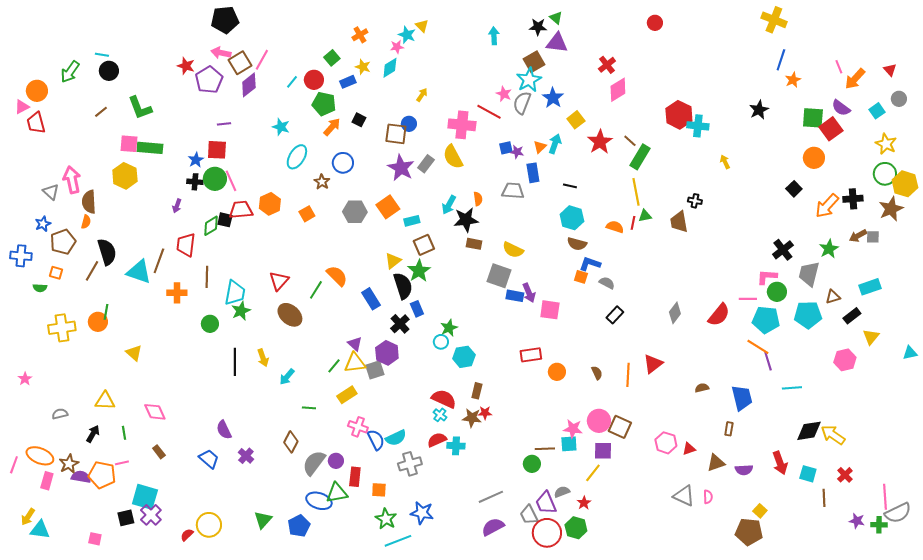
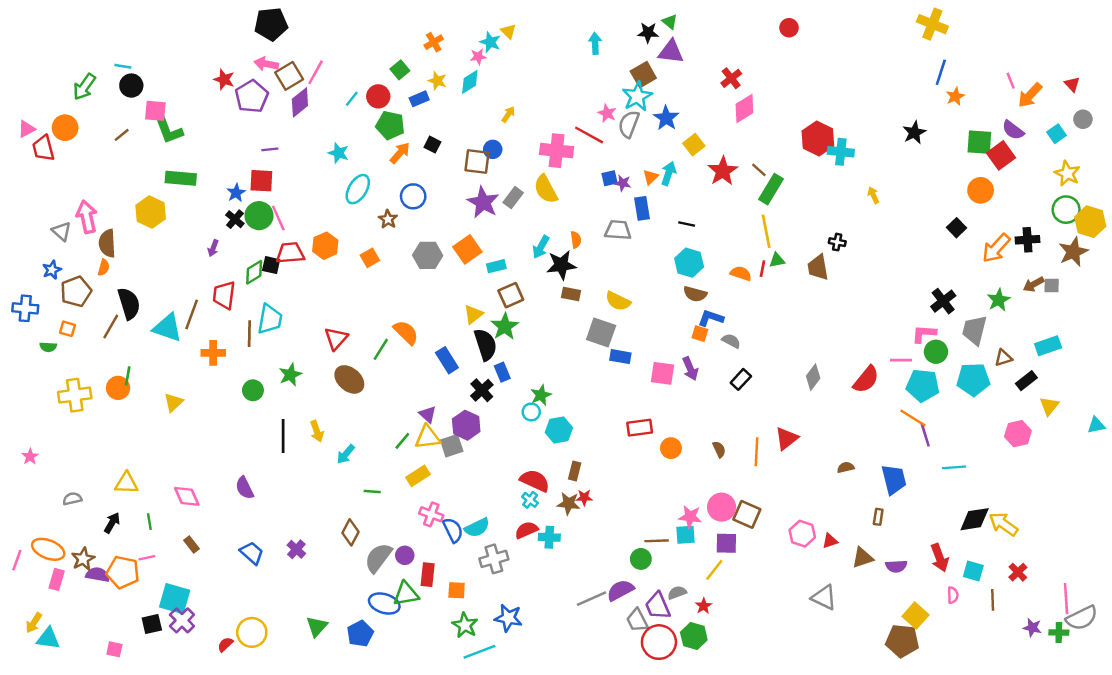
orange circle: (37, 91) -> (65, 128), moved
pink square: (129, 144) -> (155, 111), moved
black cross: (195, 182) -> (235, 219), turned 35
cyan trapezoid: (235, 293) -> (270, 319), moved
purple arrow: (529, 293) -> (690, 369), moved
yellow triangle: (134, 353) -> (173, 402), moved, turned 36
purple semicircle: (224, 430) -> (245, 488), moved
pink semicircle: (708, 497) -> (953, 595), moved
yellow square: (760, 511) -> (916, 616), size x1.5
purple semicircle: (493, 527) -> (620, 590), moved

